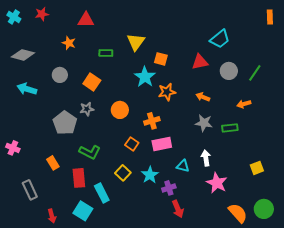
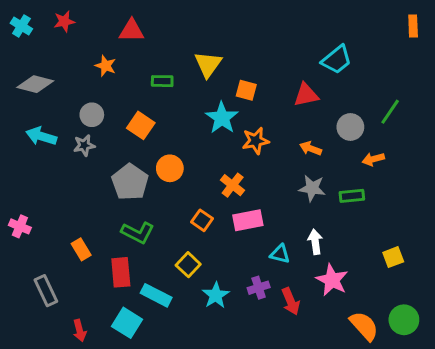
gray circle: (229, 71) -> (350, 127), moved
gray star: (87, 109) -> (84, 145), moved
orange circle: (120, 110) -> (170, 168), moved
orange cross: (152, 121) -> (233, 185), turned -35
gray pentagon: (65, 123) -> (130, 182), moved
cyan star: (150, 175) -> (216, 295), moved
cyan rectangle: (102, 193) -> (156, 295), turned -36
red arrow: (178, 209) -> (291, 301), moved

